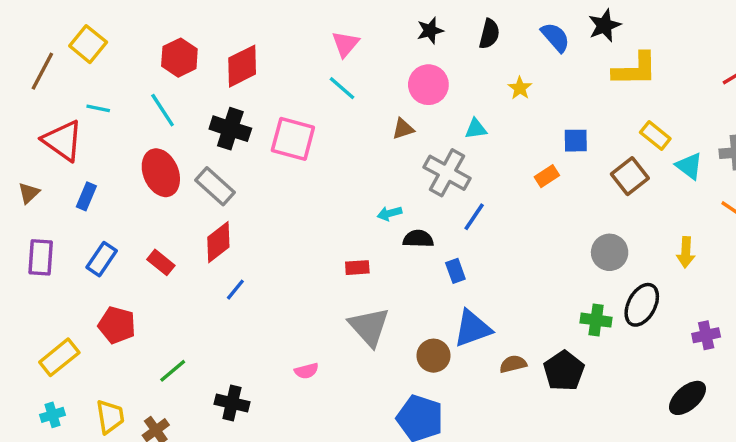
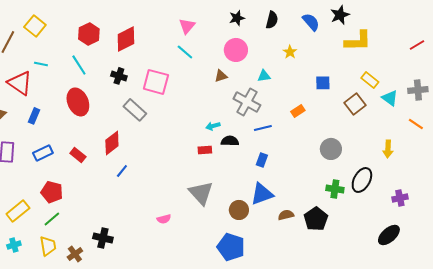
black cross: (230, 129) -> (119, 76), size x0.7
orange rectangle: (547, 176) -> (298, 111), moved
gray rectangle: (215, 186) -> (135, 110), moved
blue line: (474, 217) -> (263, 128), turned 42
gray circle: (610, 252) -> (331, 149), moved
blue rectangle: (102, 259) -> (43, 153), turned 30
red rectangle: (357, 268) -> (205, 150), moved
blue rectangle: (455, 271) -> (262, 160), moved, turned 40
green line: (173, 371) -> (52, 219), moved
black cross: (232, 403) -> (103, 238), moved

